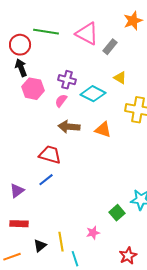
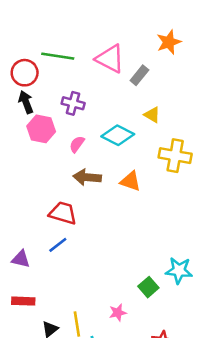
purple cross: (67, 80) -> (73, 103), moved
purple triangle: (17, 191) -> (21, 259), turned 49

